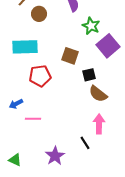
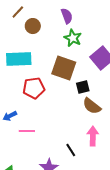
green star: (91, 26) -> (73, 38), moved
brown square: (70, 56) -> (64, 68), size x1.4
black line: (85, 143) -> (71, 150), moved

